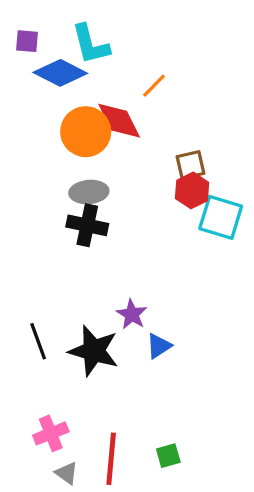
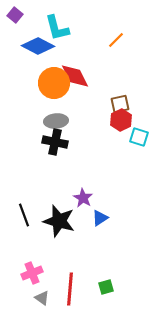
purple square: (27, 41) -> (15, 15), moved, turned 35
orange line: (154, 86) -> (116, 40), moved
cyan square: (221, 217) -> (139, 137), size x0.7

